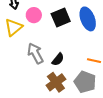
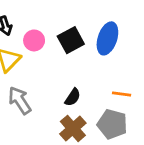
blue ellipse: (88, 19) -> (107, 38), turned 45
gray arrow: (35, 53) -> (20, 100), moved

